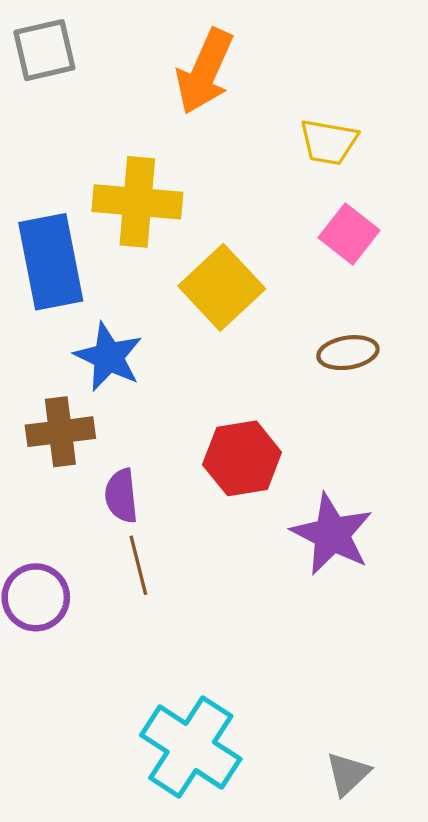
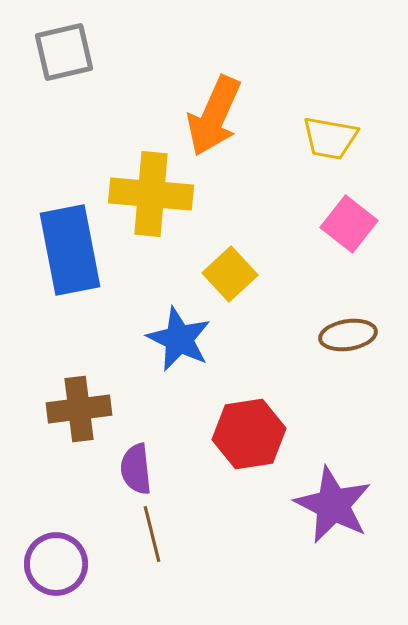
orange arrow: (205, 71) -> (214, 116), moved
yellow square: (222, 287) -> (230, 274), size x0.7
blue star: (108, 357) -> (179, 339), moved

